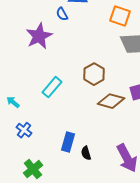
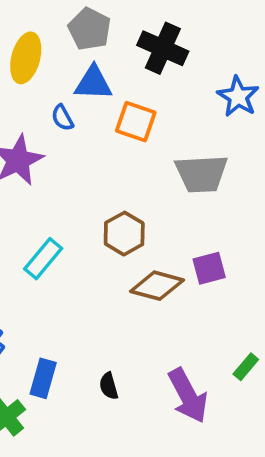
orange square: (120, 16) -> (136, 122), moved
blue rectangle: (68, 142) -> (43, 378), moved

